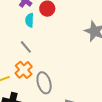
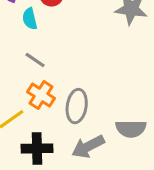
gray ellipse: (44, 83) -> (77, 106), turned 40

